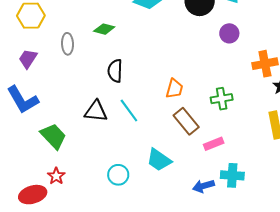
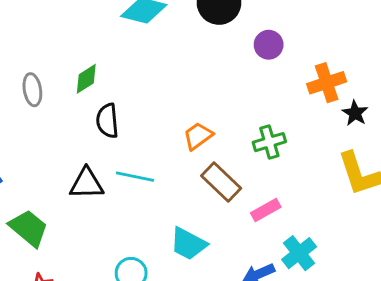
green diamond: (104, 29) -> (86, 79), moved, turned -40
orange trapezoid: (174, 89) -> (198, 136), turned -135
cyan line: (129, 111) -> (135, 177), turned -35
cyan cross: (232, 175) -> (299, 253), turned -35

